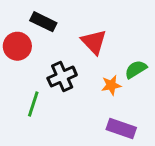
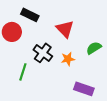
black cross: (62, 77) -> (43, 53), turned -30
orange star: (111, 85) -> (68, 59), moved

